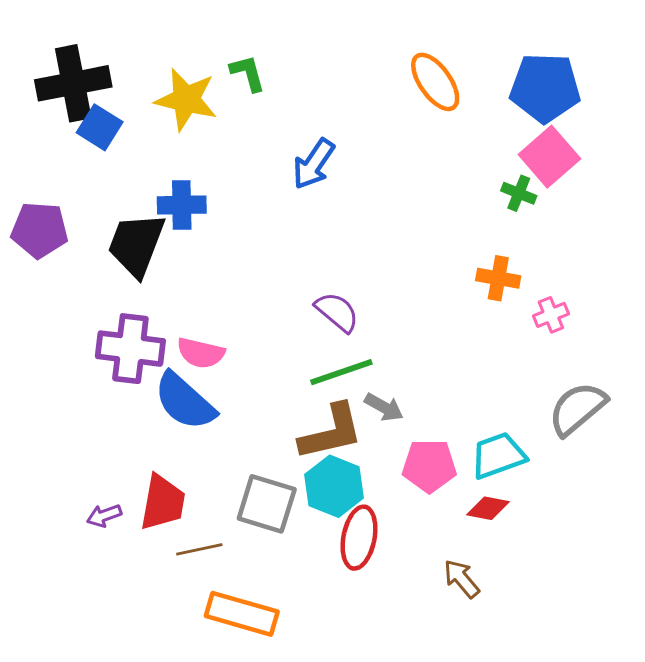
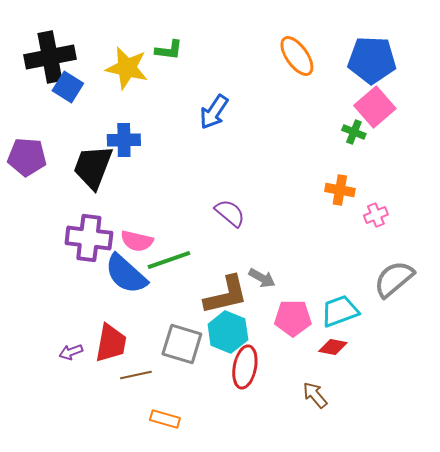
green L-shape: (248, 73) -> (169, 50), turned 112
green line: (341, 372) -> (169, 260), moved
orange rectangle: (242, 614) -> (165, 419), size x0.6

